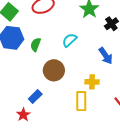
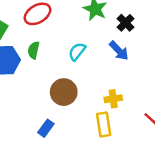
green semicircle: (36, 45) -> (34, 50), moved
blue arrow: (106, 56) -> (119, 51), moved

